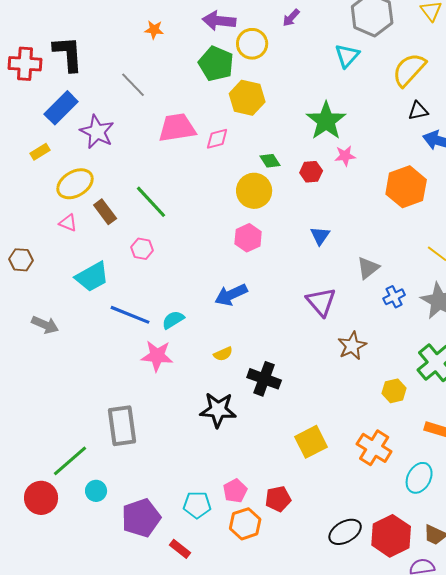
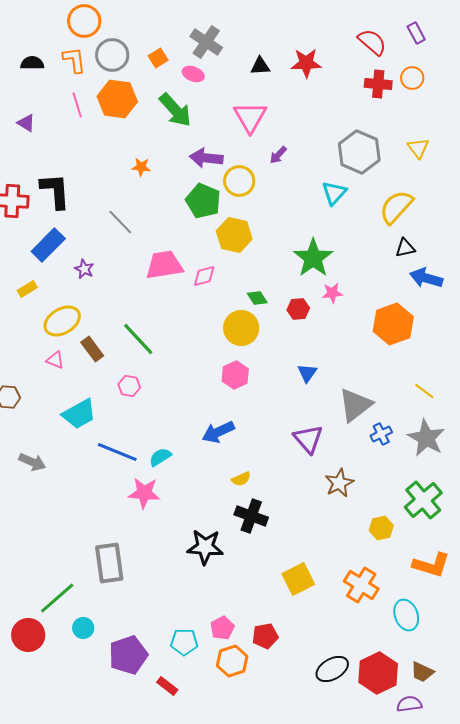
purple star: (97, 132) -> (84, 269), size x0.6
gray triangle: (368, 268) -> (355, 405), size x1.5
yellow semicircle: (223, 354) -> (241, 479), moved
cyan ellipse: (419, 478) -> (406, 615), turned -48

